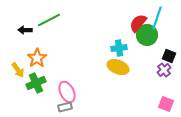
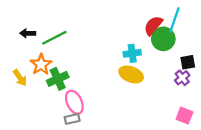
green line: (49, 20) -> (54, 38), moved
black square: (169, 56) -> (188, 62), turned -32
green cross: (36, 83) -> (58, 79), moved

